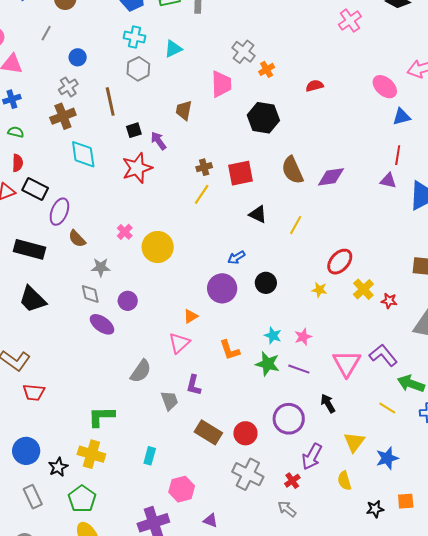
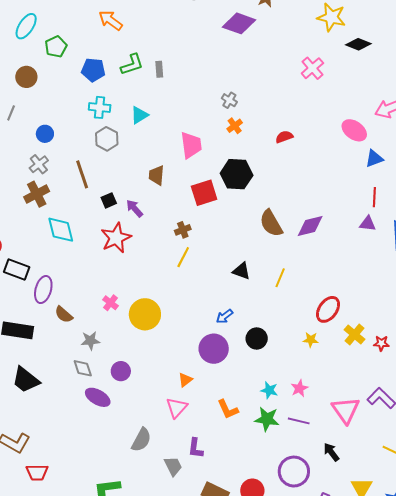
gray cross: (244, 52) -> (229, 100), moved, size x0.7
red square: (241, 173) -> (204, 193), moved

